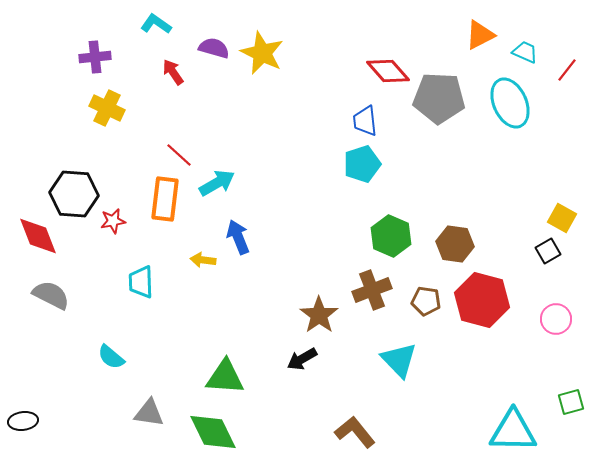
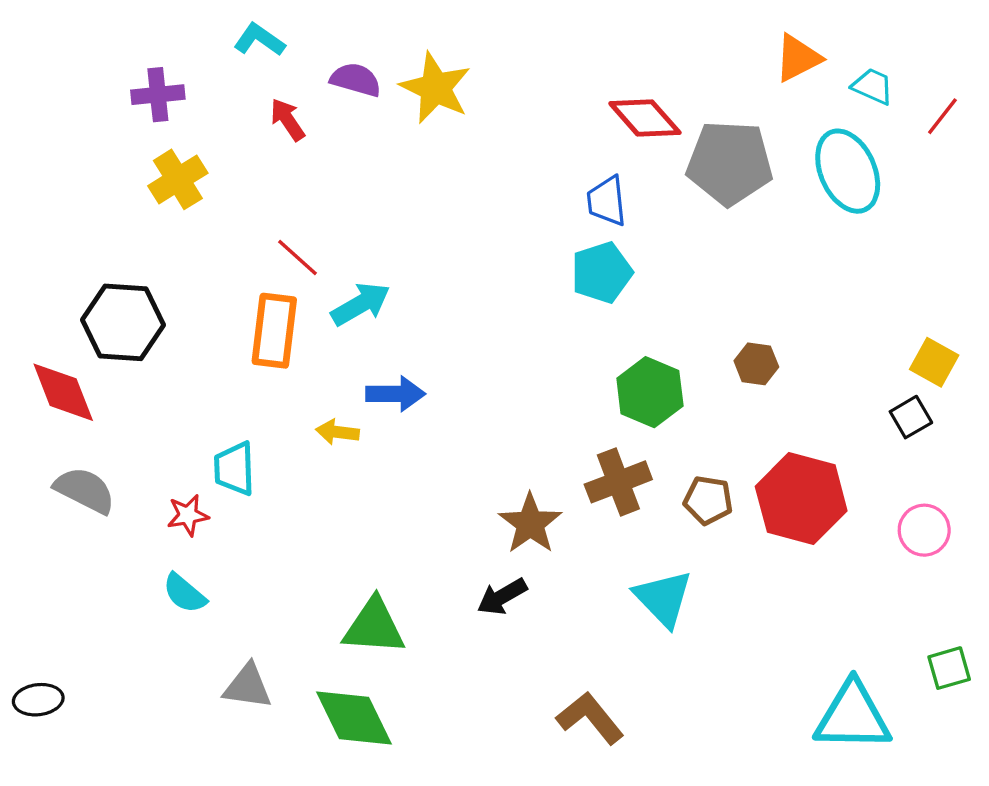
yellow cross: (107, 108) -> (178, 179), turned 32
red star: (113, 221) -> (188, 515), moved
blue arrow: (238, 237) -> (396, 394), turned 112
brown hexagon: (455, 244) -> (756, 364), moved, size x0.7

